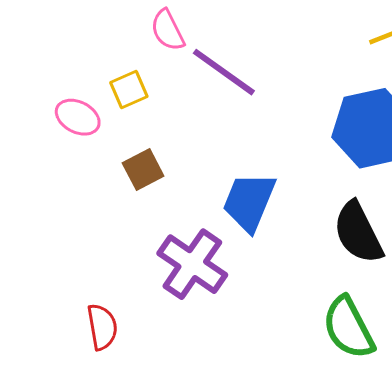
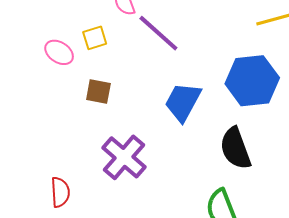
brown square: (143, 169) -> (98, 91), turned 32
blue trapezoid: (249, 202) -> (183, 102), moved

